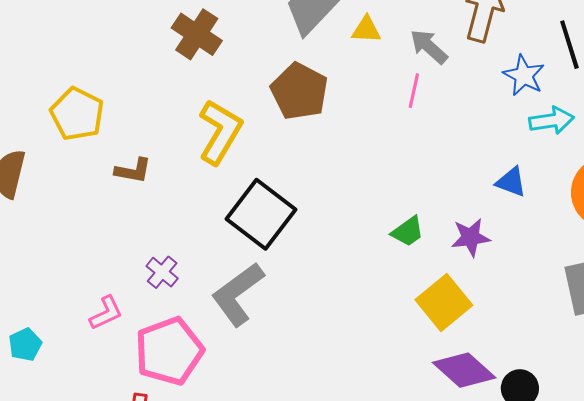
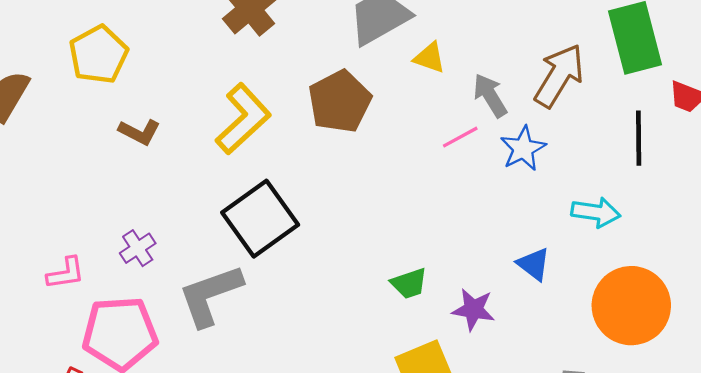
blue star: (524, 75) -> (523, 149), moved
pink line: (414, 91) -> (460, 137), turned 32

